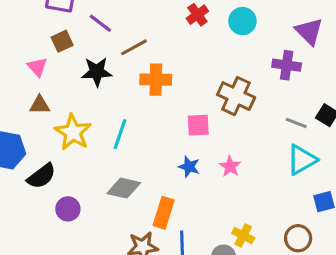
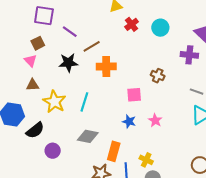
brown square: (62, 41) -> (38, 43), moved
brown cross: (236, 96) -> (158, 76), size x0.6
yellow cross: (243, 236) -> (146, 160), moved

